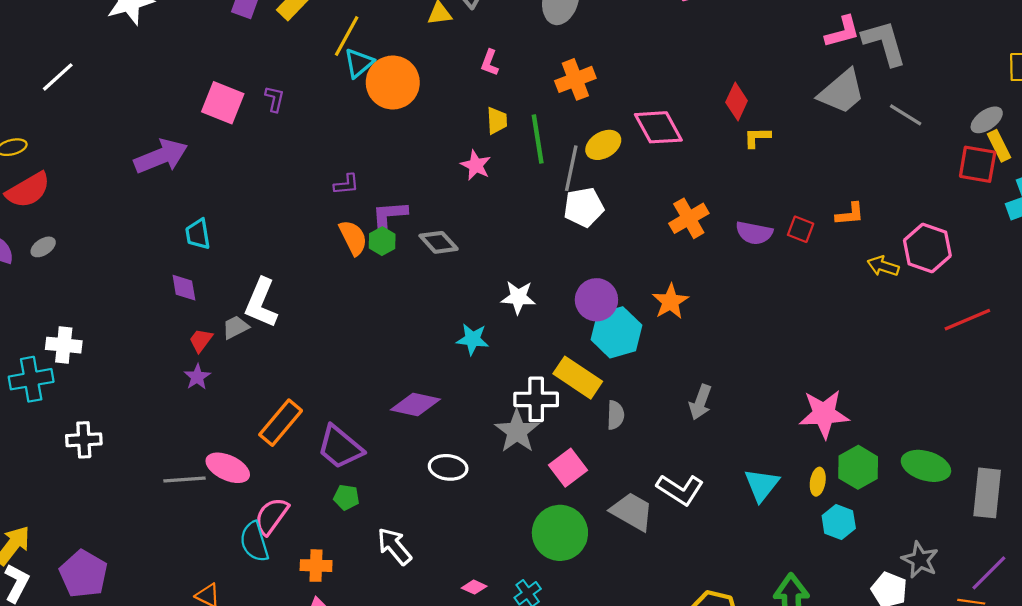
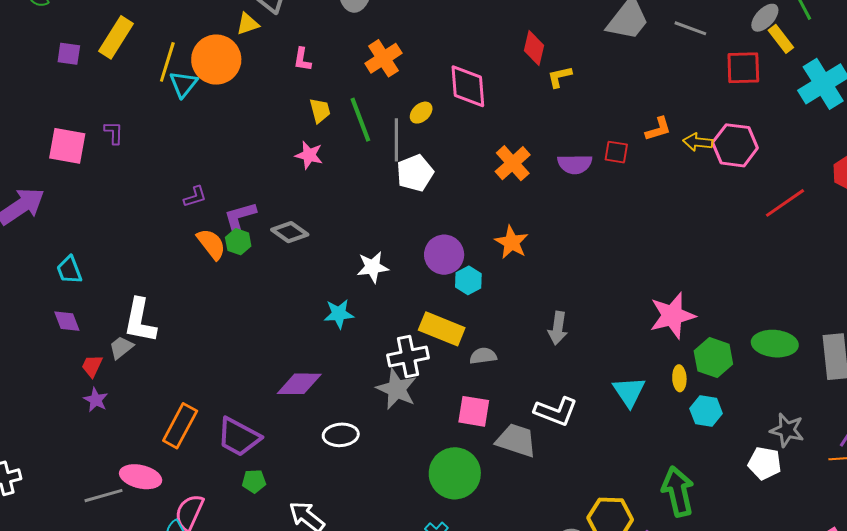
orange circle: (393, 82) -> (216, 60), moved
pink diamond: (658, 127) -> (468, 86), turned 36
yellow ellipse: (603, 145) -> (421, 113), size x0.7
red square: (978, 164) -> (743, 68), moved
yellow arrow: (883, 266) -> (698, 142), moved
cyan hexagon: (616, 332) -> (468, 280), size x0.6
gray semicircle: (615, 415) -> (483, 356), turned -88
pink square: (568, 468) -> (474, 411), moved, turned -32

